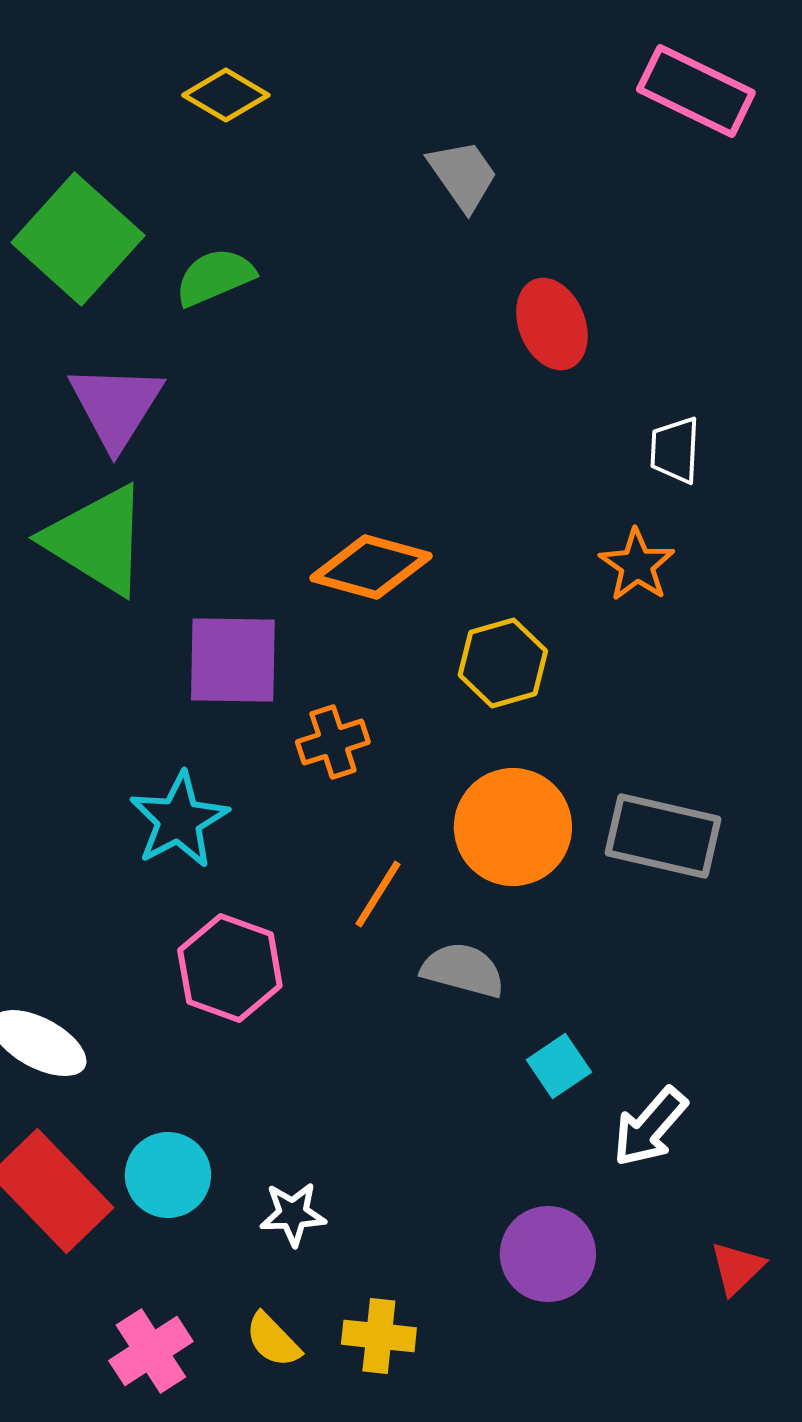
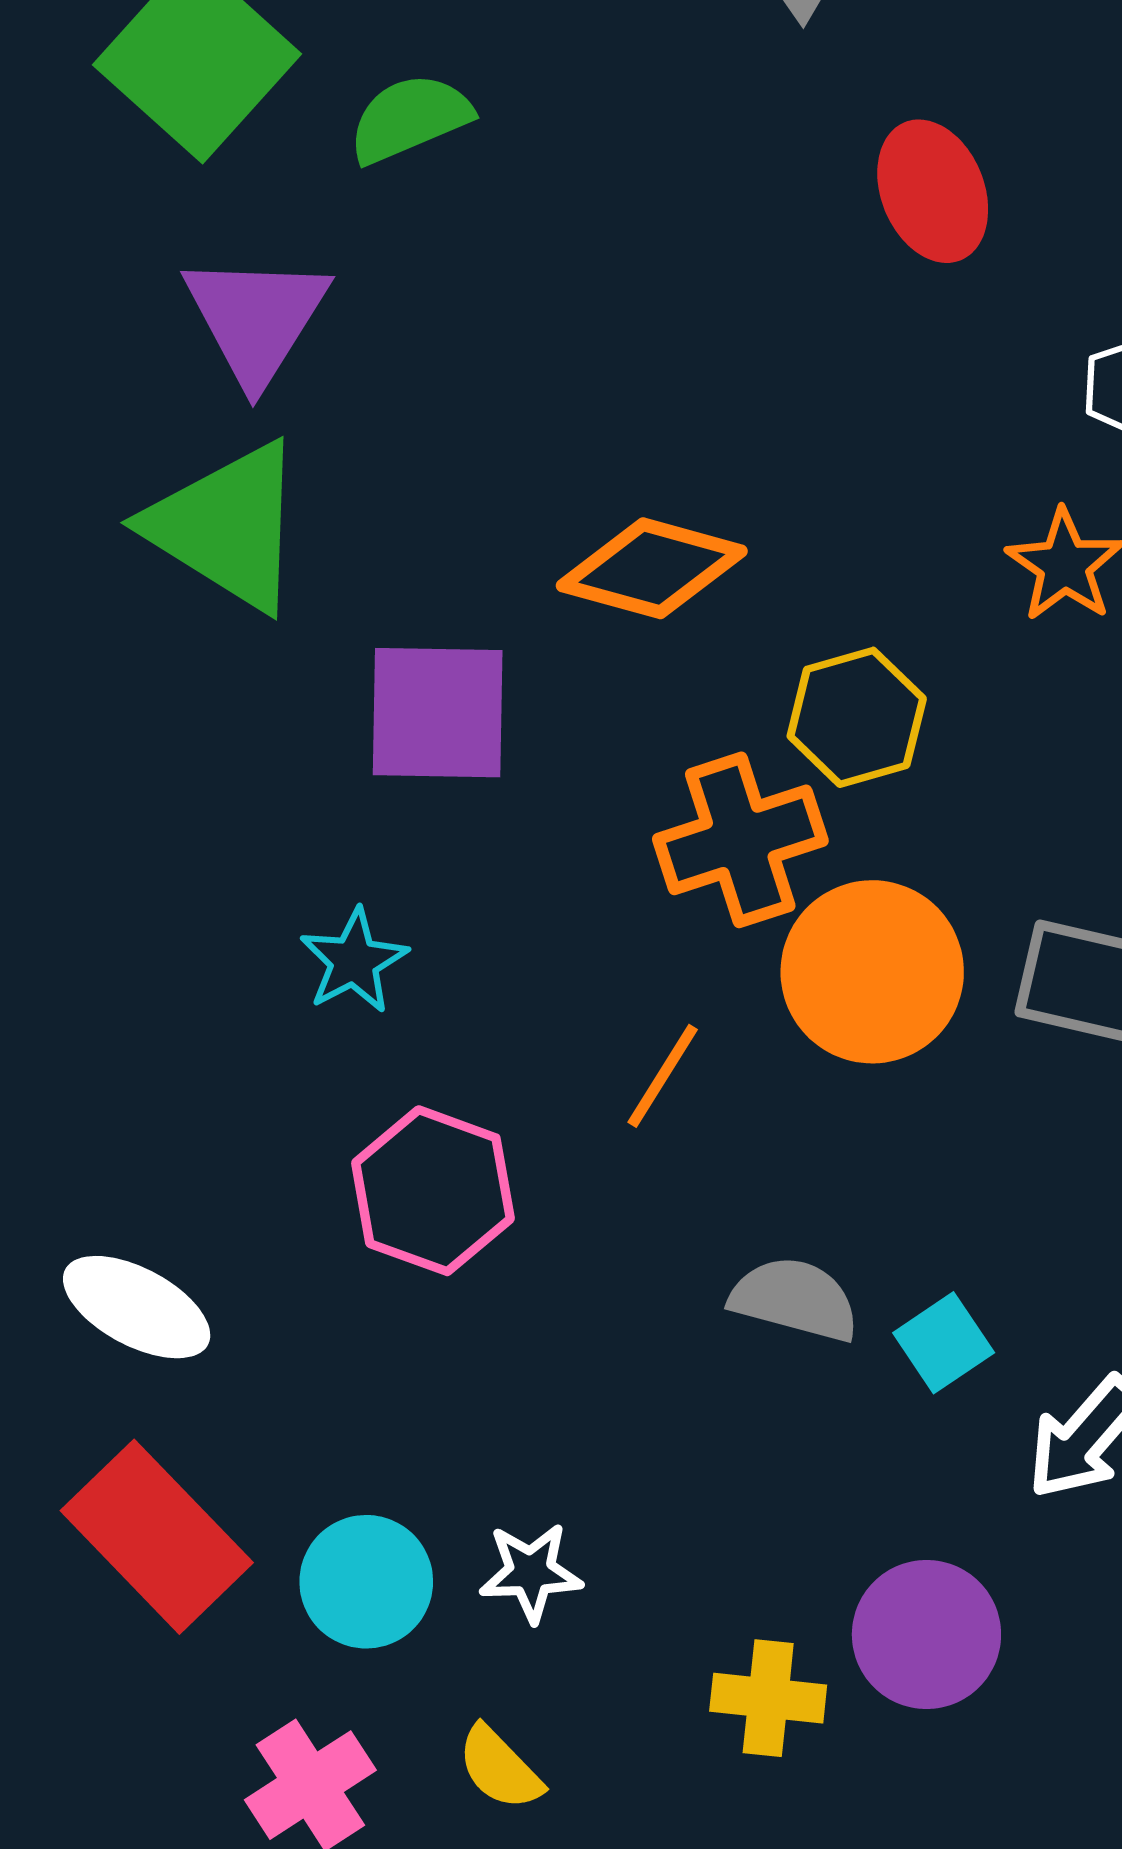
orange cross: (333, 742) -> (740, 840), moved, size x1.5
cyan star: (179, 820) -> (354, 961), size x0.7
gray semicircle: (463, 970) -> (795, 1299), moved
cyan circle: (168, 1175) -> (366, 1582), moved
yellow cross: (379, 1336) -> (768, 1698), moved

